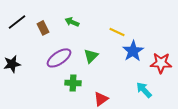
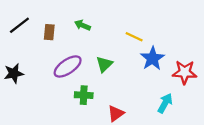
brown rectangle: (43, 28) -> (49, 32), turned 32
cyan arrow: (144, 90) -> (165, 103), turned 72

